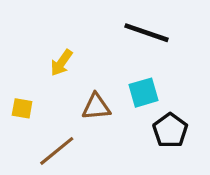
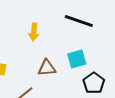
yellow arrow: (61, 63) -> (34, 32), moved, turned -30

